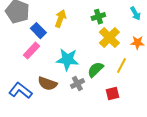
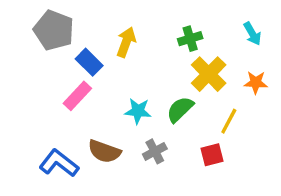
cyan star: (67, 60) -> (138, 111), size x0.7
green semicircle: (95, 70) -> (180, 109), moved
red square: (112, 94) -> (212, 155), moved

